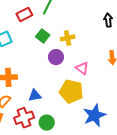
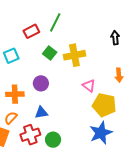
yellow cross: (68, 38) -> (74, 55), size x1.5
purple circle: (56, 57) -> (41, 83), moved
yellow pentagon: (71, 91) -> (104, 105), moved

